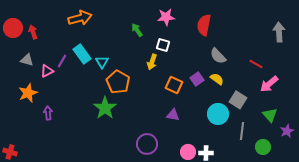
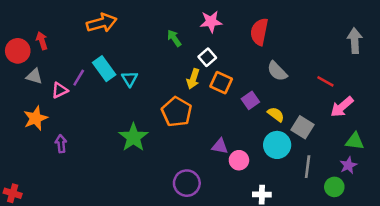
red circle: (13, 28) -> (18, 51), moved
white square: (163, 45) -> (207, 57), turned 32
yellow semicircle: (217, 79) -> (276, 114), moved
orange pentagon: (118, 82) -> (177, 112), moved
orange square: (174, 85) -> (221, 83), moved
green triangle: (270, 115) -> (355, 141), moved, turned -42
purple star: (287, 131) -> (348, 165), moved
pink circle: (188, 152) -> (239, 160), moved

